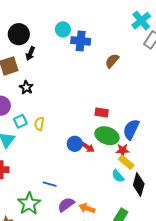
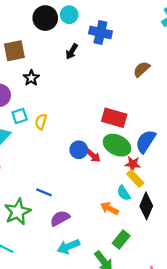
cyan circle: (63, 29) -> (69, 15), moved
black circle: (19, 34) -> (45, 18), moved
black arrow: (30, 54) -> (72, 51), moved
brown semicircle: (112, 61) -> (142, 69), moved
red rectangle: (102, 113) -> (114, 118), size x1.5
orange arrow: (87, 208) -> (110, 208), moved

